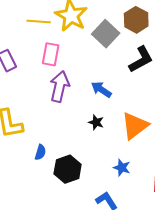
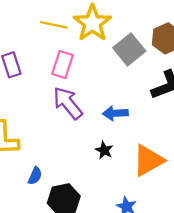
purple arrow: (60, 86) -> (68, 103), turned -60
blue arrow: (101, 89) -> (115, 113), turned -45

